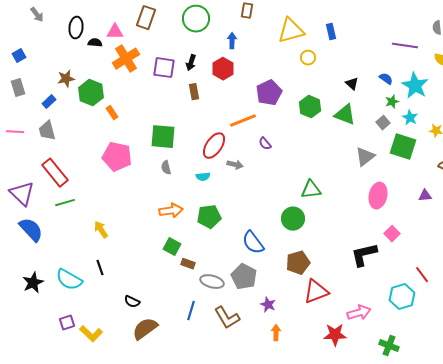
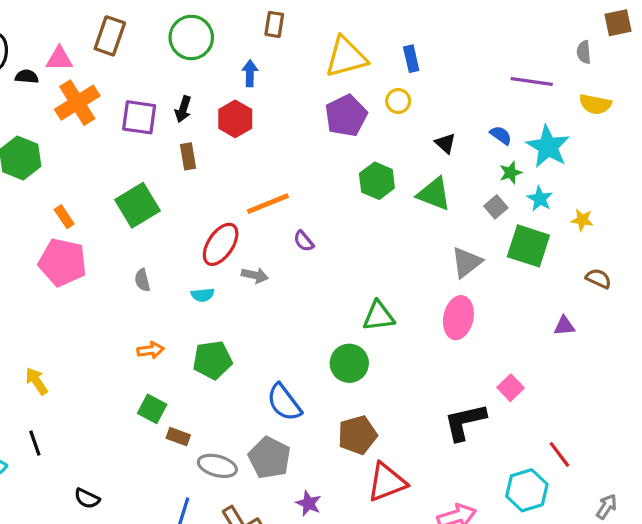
yellow circle: (308, 58) -> (398, 101), moved
purple pentagon: (269, 93) -> (346, 116), moved
orange rectangle: (112, 113) -> (64, 217), moved
green square: (163, 137) -> (138, 205), moved, turned -36
pink ellipse: (378, 196) -> (458, 318), moved
orange arrow: (171, 211) -> (151, 350), size x0.7

